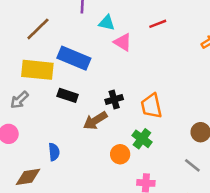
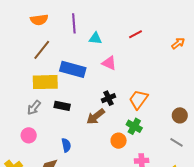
pink triangle: (123, 42) -> (109, 63), moved
black rectangle: (68, 95) -> (62, 106), moved
orange trapezoid: (151, 106) -> (138, 99), turned 55

